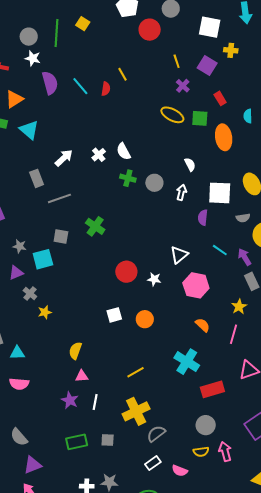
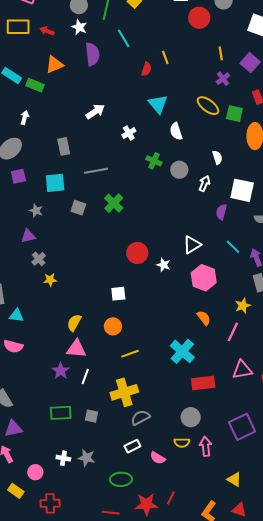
cyan line: (80, 86) -> (124, 38), moved
cyan triangle: (29, 130) -> (158, 104), moved
white semicircle: (123, 151) -> (176, 131), moved
white arrow: (64, 158) -> (95, 112), moved
gray line: (59, 198) -> (96, 171), moved
cyan square: (43, 259) -> (55, 183), moved
orange circle: (145, 319) -> (113, 326), moved
pink triangle: (82, 376) -> (76, 349), size x1.5

